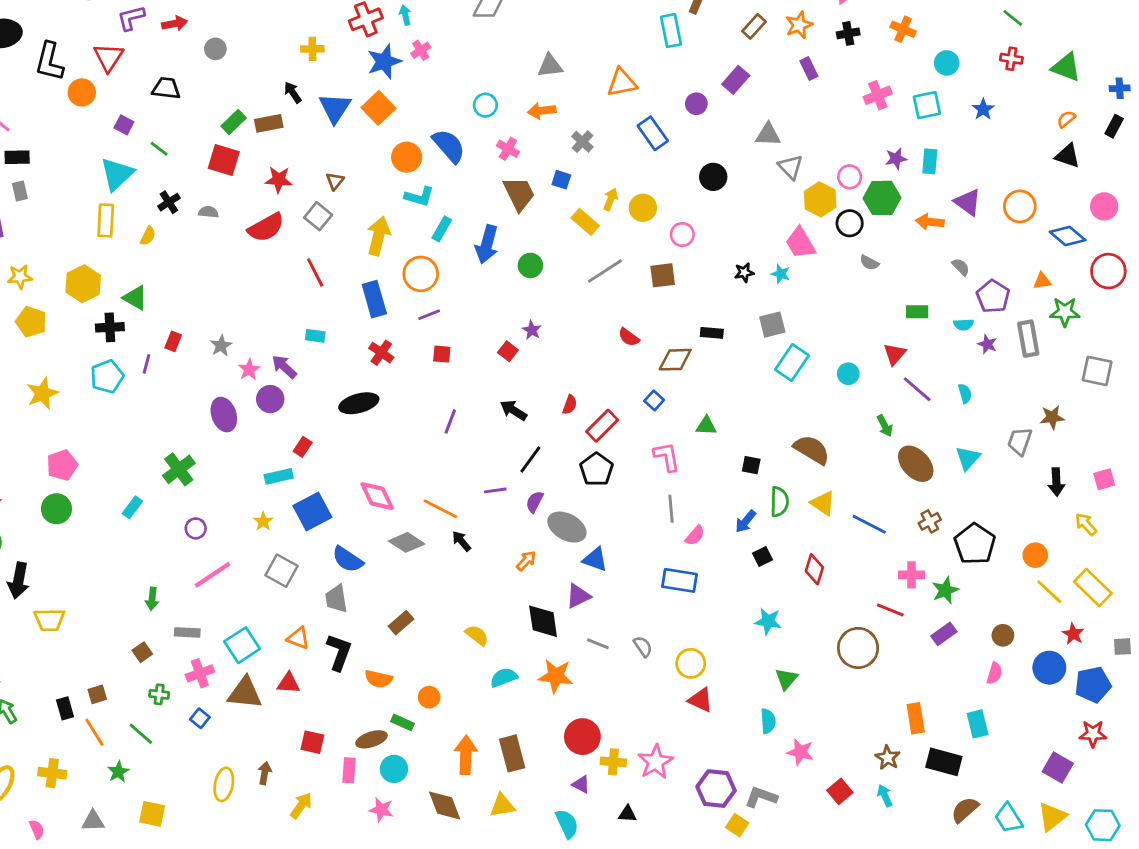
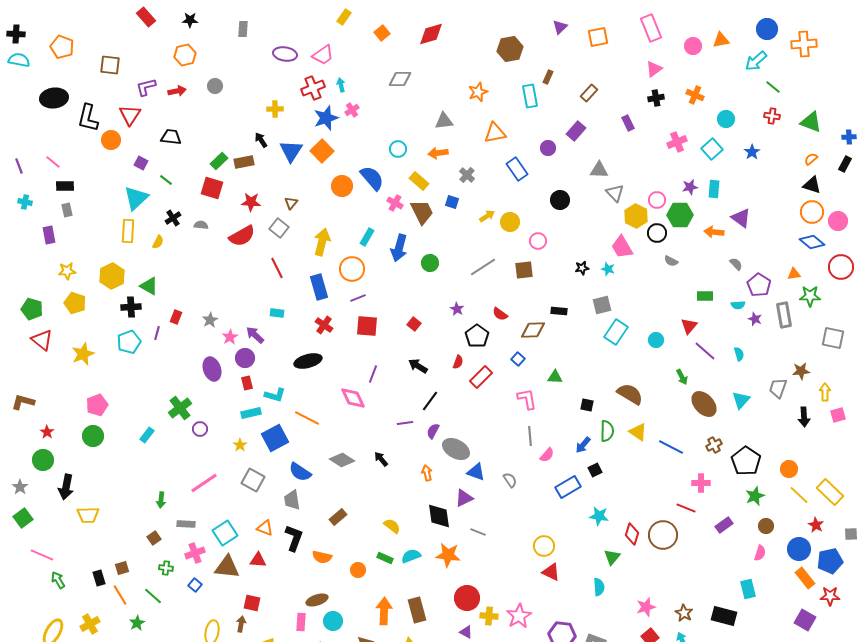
orange star: (799, 25) -> (478, 92), moved
gray circle: (215, 49) -> (215, 86), moved
cyan square: (927, 105) -> (712, 149), turned -30
pink cross: (508, 149) -> (395, 203), moved
cyan L-shape: (419, 197) -> (275, 395), moved
yellow arrow: (611, 199) -> (487, 216), turned 35
orange circle: (1020, 206) -> (812, 212), moved
yellow rectangle: (585, 222) -> (419, 181), moved
purple star: (532, 330) -> (457, 309), moved
red square: (442, 354) -> (367, 326), size x1.6
red rectangle: (303, 447) -> (247, 383), moved, turned -48
black pentagon: (596, 469) -> (477, 336), moved
pink diamond: (377, 496) -> (353, 398), moved
orange line: (440, 509) -> (307, 418), moved
yellow arrow: (1086, 524) -> (825, 392), moved, turned 42
purple circle: (196, 528) -> (200, 429), moved
orange arrow: (526, 561) -> (427, 473), turned -56
red diamond: (814, 569) -> (632, 534), moved
blue rectangle: (679, 580) -> (568, 487), moved, turned -40
green star: (945, 590) -> (755, 496), moved
gray semicircle: (643, 647) -> (510, 480), moved
orange rectangle: (916, 718) -> (805, 578), moved, turned -30
green rectangle: (402, 722) -> (385, 558), moved
red square: (312, 742) -> (252, 603), moved
pink star: (800, 752) -> (646, 607), moved, turned -30
yellow cross: (52, 773) -> (90, 624), turned -36

